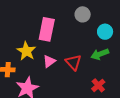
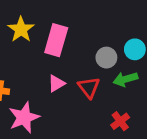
gray circle: (83, 14) -> (106, 58), moved
yellow star: (26, 51) -> (21, 29), moved

